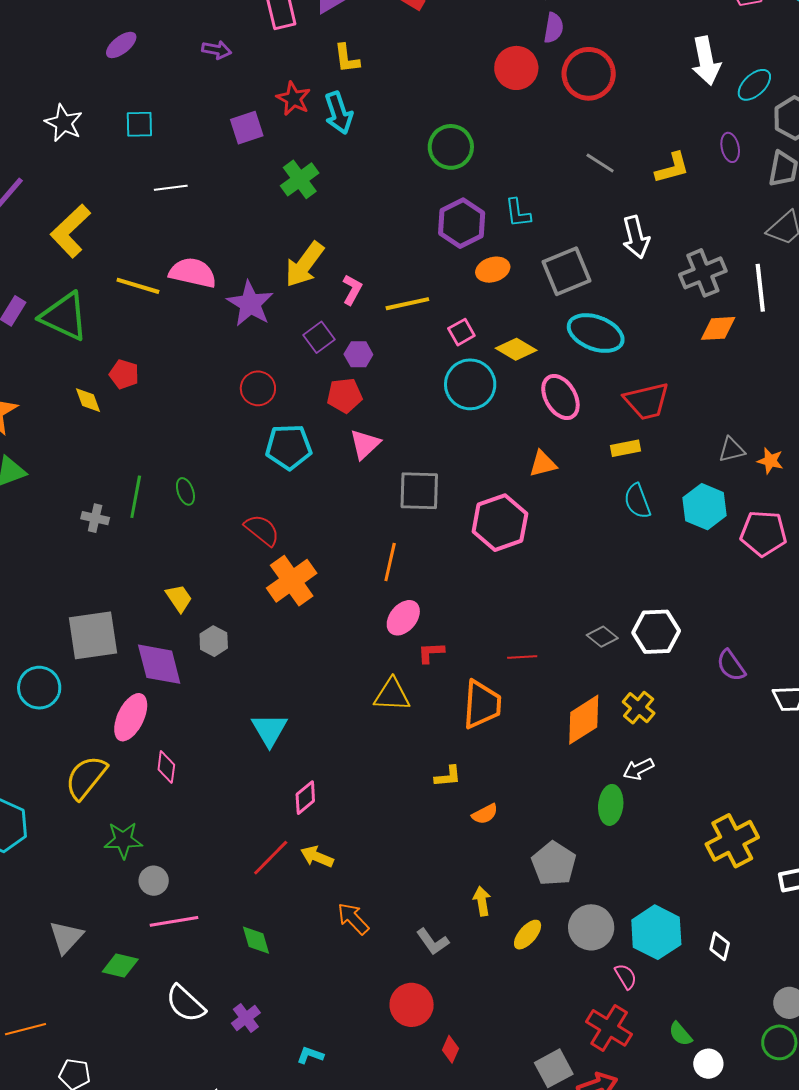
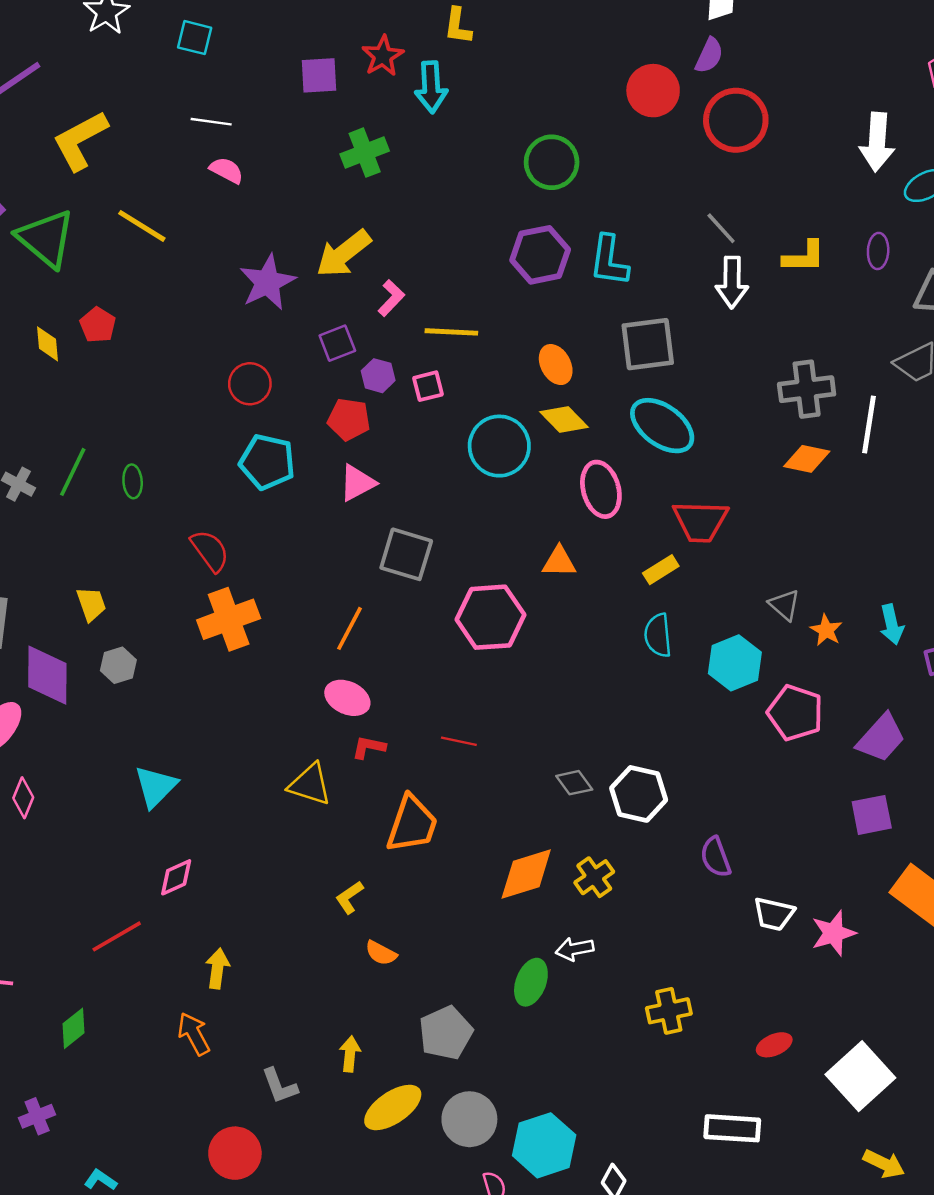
cyan L-shape: (518, 213) -> (609, 261), size x1.4
white arrow: (636, 237) -> (732, 282), moved
orange ellipse: (493, 270) -> (556, 365), moved, turned 64
pink semicircle: (193, 273) -> (227, 170), moved, size x0.6
pink square: (461, 332) -> (428, 386), moved
yellow rectangle: (626, 448) -> (661, 570), turned -36
gray triangle: (732, 450) -> (784, 605), turned 40
pink ellipse: (403, 618) -> (347, 698), turned 60
red line: (522, 657) -> (459, 741), moved
yellow L-shape: (448, 776) -> (349, 897), turned 136
orange semicircle: (485, 814) -> (381, 953), turned 40
yellow cross: (732, 841) -> (669, 1011), moved, size x0.7
yellow arrow: (317, 857) -> (217, 969), moved, turned 60
yellow ellipse: (528, 935) -> (393, 1107), size x1.5
green diamond: (256, 940) -> (74, 1028), turned 52

